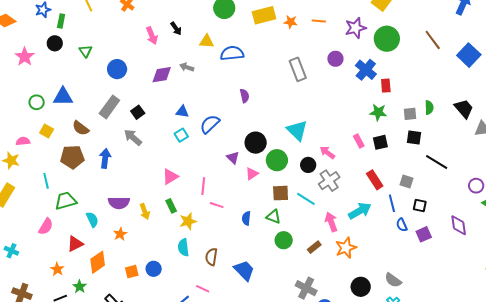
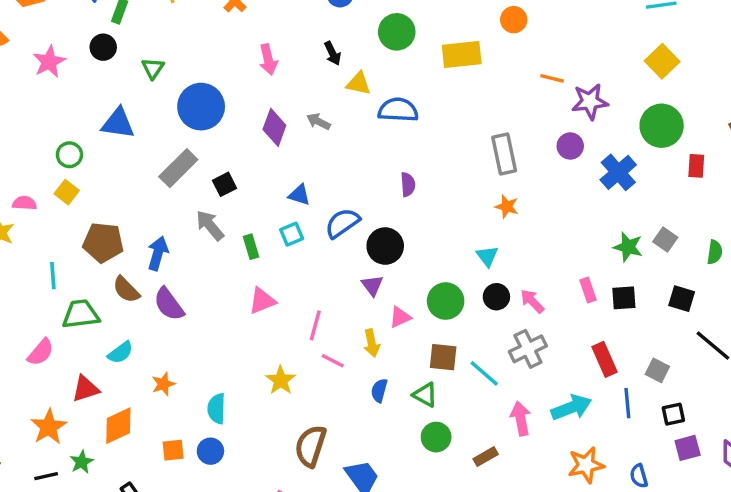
orange star: (291, 22) -> (507, 207), moved
black arrow: (176, 28) -> (333, 53), moved
purple star: (356, 28) -> (590, 102), moved
blue circle: (117, 69) -> (201, 107), size x1.4
purple diamond: (162, 75) -> (274, 127), turned -70
red rectangle: (386, 86) -> (696, 166), moved
blue triangle: (63, 97) -> (118, 123), moved
green circle: (37, 102) -> (69, 155), moved
gray square: (410, 114) -> (665, 239), moved, turned 32
brown semicircle: (81, 128) -> (126, 290), moved
cyan triangle: (297, 130) -> (487, 256), size x0.6
black circle: (256, 143) -> (385, 246), moved
black circle: (308, 165) -> (496, 297), moved
purple semicircle: (119, 203) -> (169, 304), moved, turned 45
green rectangle: (171, 206) -> (251, 247), moved
black square: (420, 206) -> (673, 414), turned -32
yellow arrow: (145, 211) -> (372, 343), moved
cyan semicircle: (92, 219) -> (120, 353), turned 70
yellow star: (188, 221) -> (281, 380), turned -30
blue semicircle: (402, 225) -> (639, 476), moved
purple square: (424, 234) -> (688, 448), moved
cyan semicircle: (183, 247) -> (217, 409), moved
orange star: (346, 248) -> (586, 465), moved
brown semicircle: (211, 257) -> (311, 446), size x1.4
orange star: (57, 269) -> (49, 427), size x1.5

